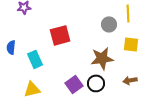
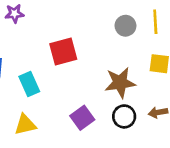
gray circle: (109, 24) -> (125, 26), moved
black circle: (96, 83) -> (124, 116), moved

